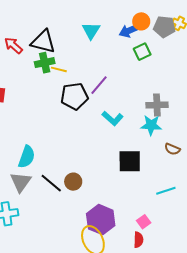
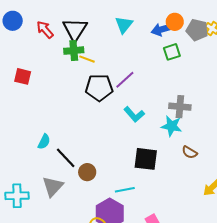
black triangle: (43, 42) -> (75, 29), turned 40
cyan semicircle: (27, 157) -> (44, 142), size x0.7
gray triangle: (21, 182) -> (53, 186), moved
black line: (51, 183) -> (66, 158), moved
cyan line: (166, 191) -> (125, 190), moved

